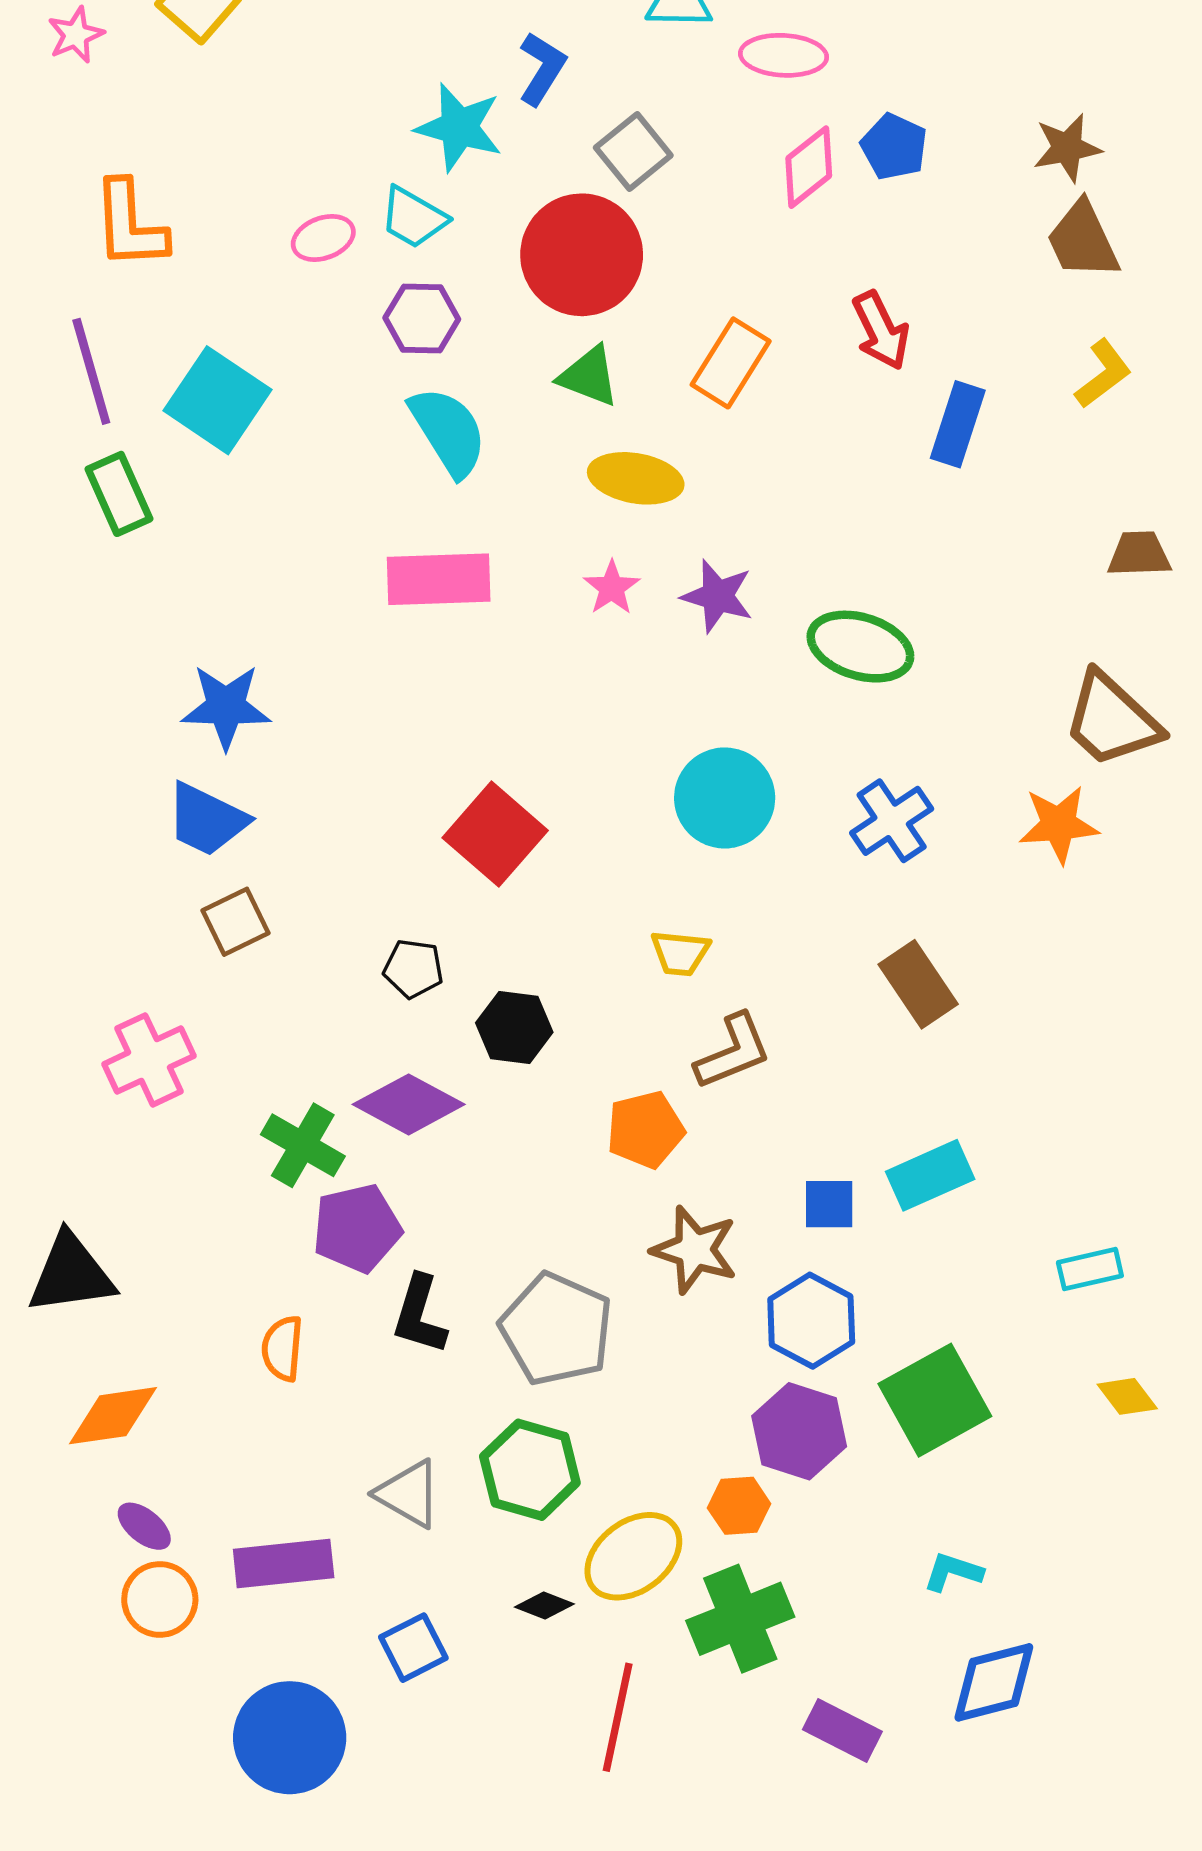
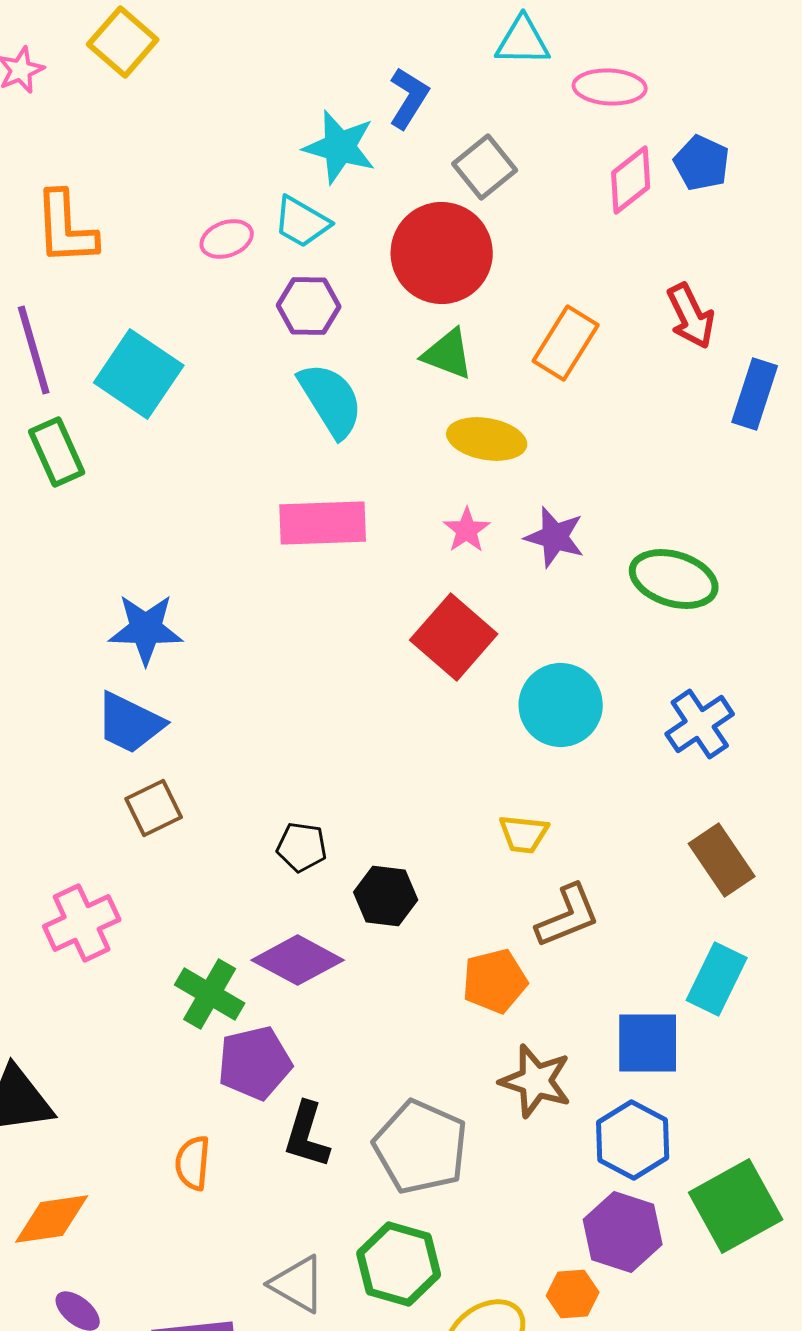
red square: (495, 834) -> (454, 637), moved
cyan rectangle: (930, 1175) -> (717, 979), moved, turned -40
blue square: (829, 1204) -> (648, 1043), size x1.5

